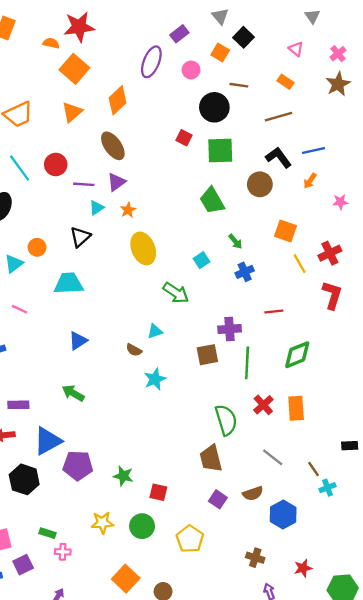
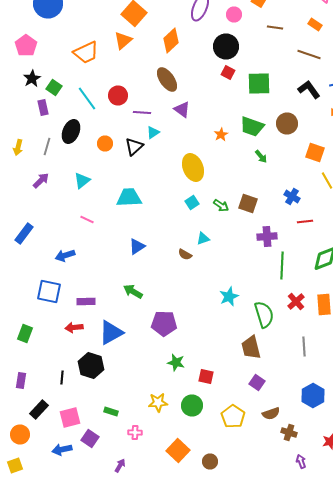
black circle: (214, 107) -> (226, 46), moved
orange triangle: (72, 112) -> (123, 40), moved
brown line: (279, 117) -> (309, 54), turned 35
purple triangle: (116, 182) -> (182, 110), moved, turned -48
brown circle: (260, 184) -> (287, 124), moved
green trapezoid: (212, 201) -> (252, 126), turned -40
orange star: (128, 210) -> (221, 134), moved
black triangle: (80, 237) -> (134, 146), moved
green arrow: (235, 241) -> (261, 156), moved
orange circle: (37, 247) -> (105, 144), moved
cyan square: (202, 260) -> (192, 202), moved
blue cross: (245, 272) -> (292, 196), moved, turned -35
green arrow: (176, 293) -> (221, 206), size x0.7
brown square: (207, 355) -> (248, 204), moved, turned 30
cyan star: (155, 379) -> (229, 296), moved
gray line: (273, 457) -> (304, 346), turned 48
purple pentagon: (78, 465) -> (164, 324), moved
brown semicircle: (253, 493) -> (271, 414), moved
pink cross: (63, 552) -> (135, 432), moved
purple square: (23, 565) -> (90, 438), turned -30

